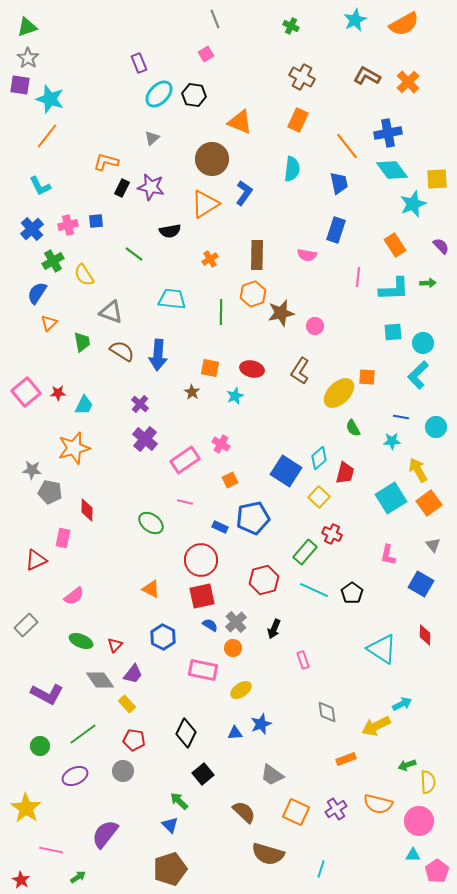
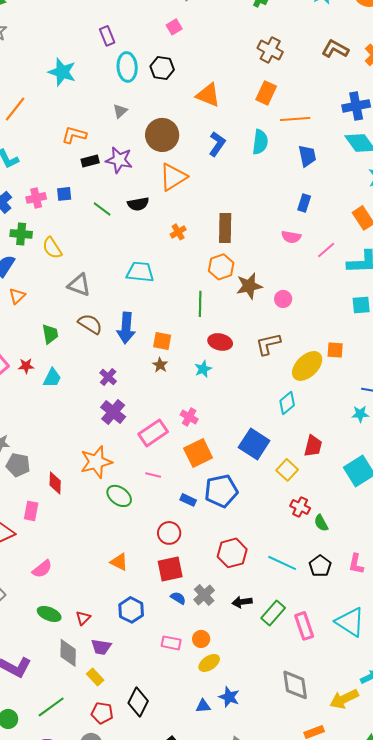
cyan ellipse: (159, 94) -> (127, 67), turned -48
cyan star: (50, 99) -> (62, 72), moved
orange line: (347, 146) -> (295, 119), moved, turned -56
brown circle: (212, 159) -> (162, 135), moved
black rectangle: (122, 188) -> (90, 161), turned 48
blue L-shape: (244, 193) -> (217, 144), moved
blue rectangle: (336, 230) -> (304, 203), size x0.7
green line: (134, 254) -> (102, 209), moved
pink semicircle: (307, 255) -> (291, 237), moved
green cross: (53, 261) -> (21, 234), turned 35
pink line: (358, 277) -> (326, 250), turned 42
green line: (221, 312) -> (200, 304), moved
green trapezoid: (82, 342) -> (50, 334), moved
orange square: (210, 368) -> (162, 341), moved
brown L-shape: (300, 371) -> (268, 344), turned 44
green semicircle: (353, 428) -> (321, 523), moved
orange star: (74, 448) -> (96, 462), moved
cyan diamond: (319, 458) -> (287, 403), moved
orange square: (230, 480) -> (198, 453), size x1.8
green rectangle: (305, 552) -> (273, 613), moved
pink L-shape: (388, 555) -> (356, 564), moved
red circle: (201, 560) -> (169, 533), size x0.7
black arrow: (274, 629) -> (242, 602), turned 60
orange circle: (233, 648) -> (201, 639), moved
pink rectangle: (303, 660) -> (304, 626), moved, size x1.5
pink rectangle: (203, 670) -> (171, 643), size x0.7
purple trapezoid: (133, 674) -> (101, 647), turned 60
gray diamond: (100, 680) -> (68, 653), turned 36
gray diamond: (327, 712) -> (295, 685), size x1.4
blue star: (261, 724) -> (229, 697), turned -30
black diamond: (186, 733) -> (138, 702), moved

